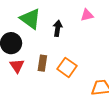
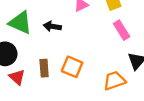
black arrow: (58, 28) -> (52, 26), turned -77

